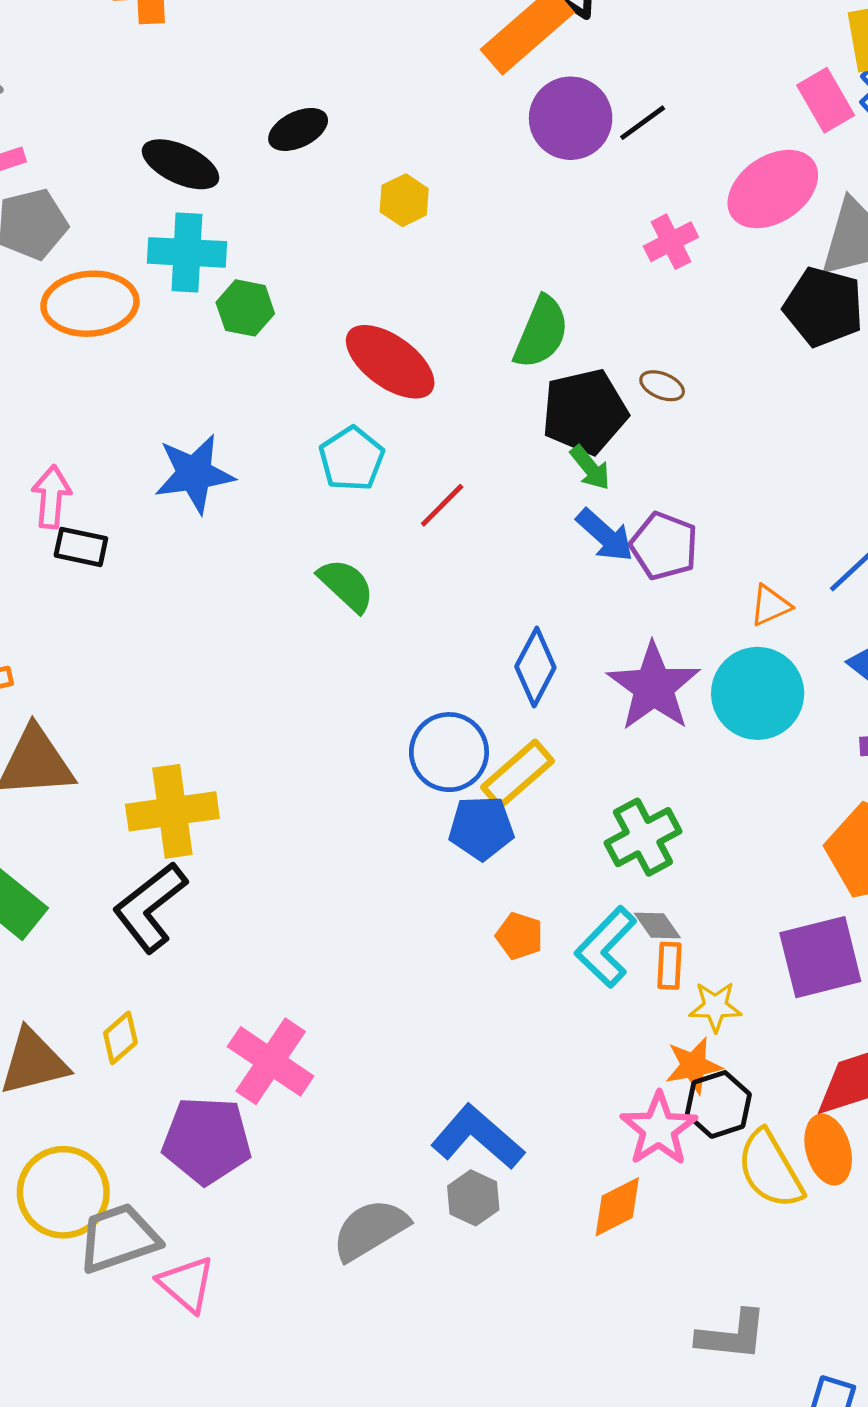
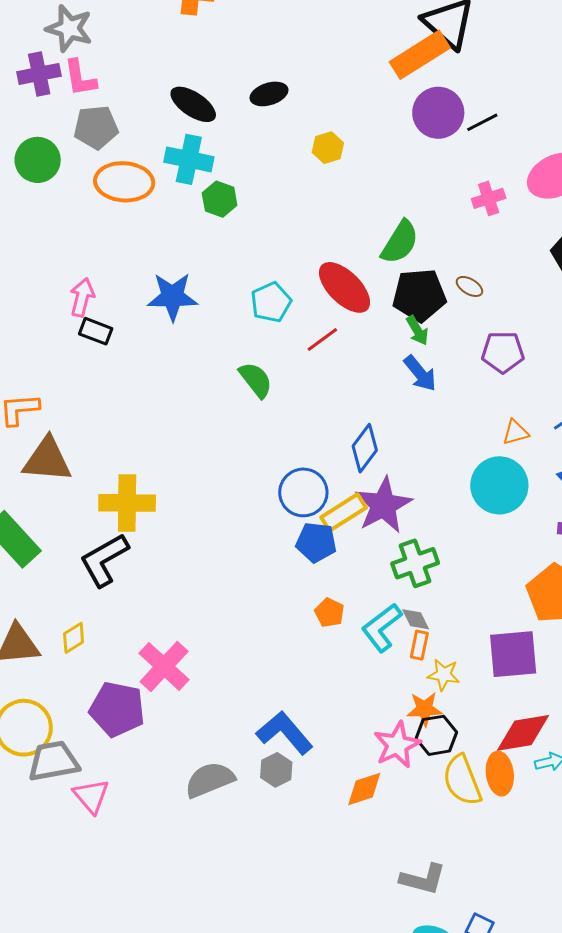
red ellipse: (390, 362) -> (344, 287), moved
purple pentagon: (664, 546) -> (503, 352), moved, turned -30
purple star: (654, 687) -> (383, 505), moved

